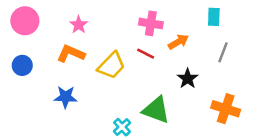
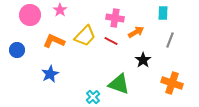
pink circle: (25, 21) -> (30, 15), moved
pink star: (79, 25) -> (60, 10), moved
yellow trapezoid: (111, 65) -> (85, 36), moved
blue star: (66, 97) -> (50, 74), turned -30

